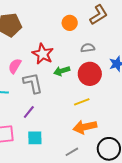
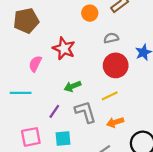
green arrow: (62, 71) -> (72, 86), moved
gray L-shape: (33, 83) -> (85, 112), moved
orange arrow: (85, 127) -> (115, 122), size x0.7

